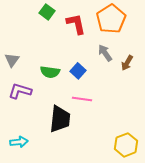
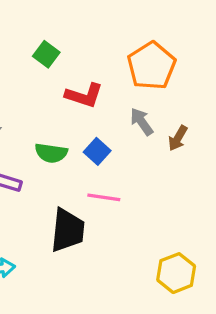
red L-shape: (76, 24) -> (84, 95), moved, turned 120

